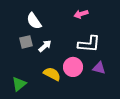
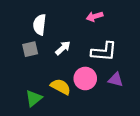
white semicircle: (34, 21) -> (40, 25), turned 42
white arrow: (45, 46) -> (63, 48), moved
green triangle: (19, 84) -> (34, 98), moved

